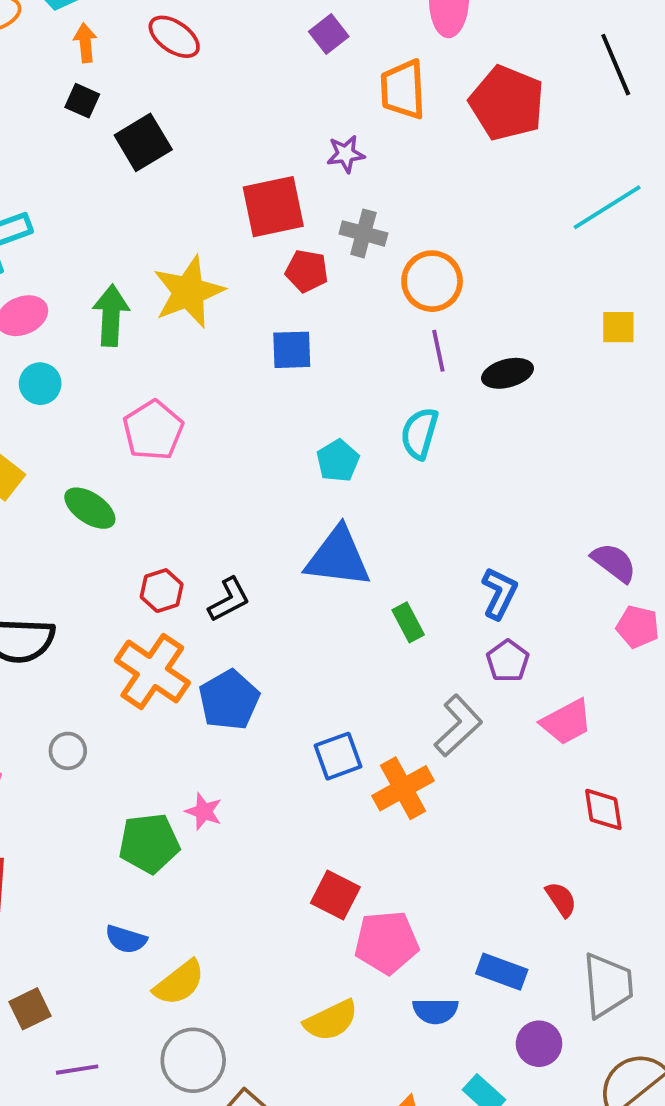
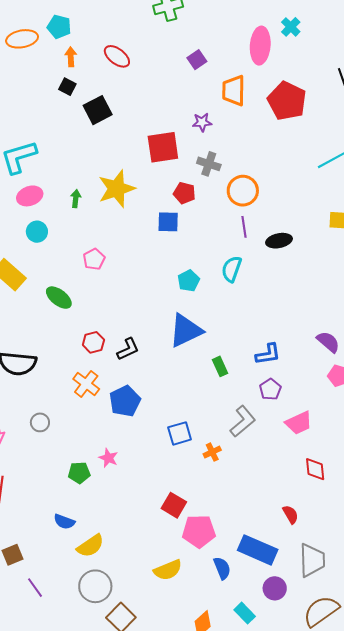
red pentagon: (307, 271) -> (184, 193), moved
green arrow: (111, 315) -> (76, 199), size x0.6
pink pentagon: (153, 430) -> (94, 259), size x0.7
blue triangle: (338, 557) -> (186, 331), turned -36
blue L-shape: (499, 593) -> (268, 354), turned 52
orange cross: (152, 671) -> (86, 384), size x0.7
orange cross: (403, 788) -> (212, 452), size x0.6
green pentagon: (149, 843) -> (79, 473), size x0.7
blue rectangle: (502, 972) -> (258, 550), size x1.5
blue semicircle: (435, 1011) -> (222, 568), turned -115
purple line: (77, 1070) -> (35, 588), turned 60

